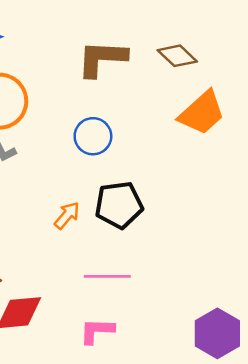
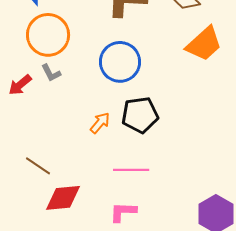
blue circle: (93, 136) -> (120, 62), size x1.4

